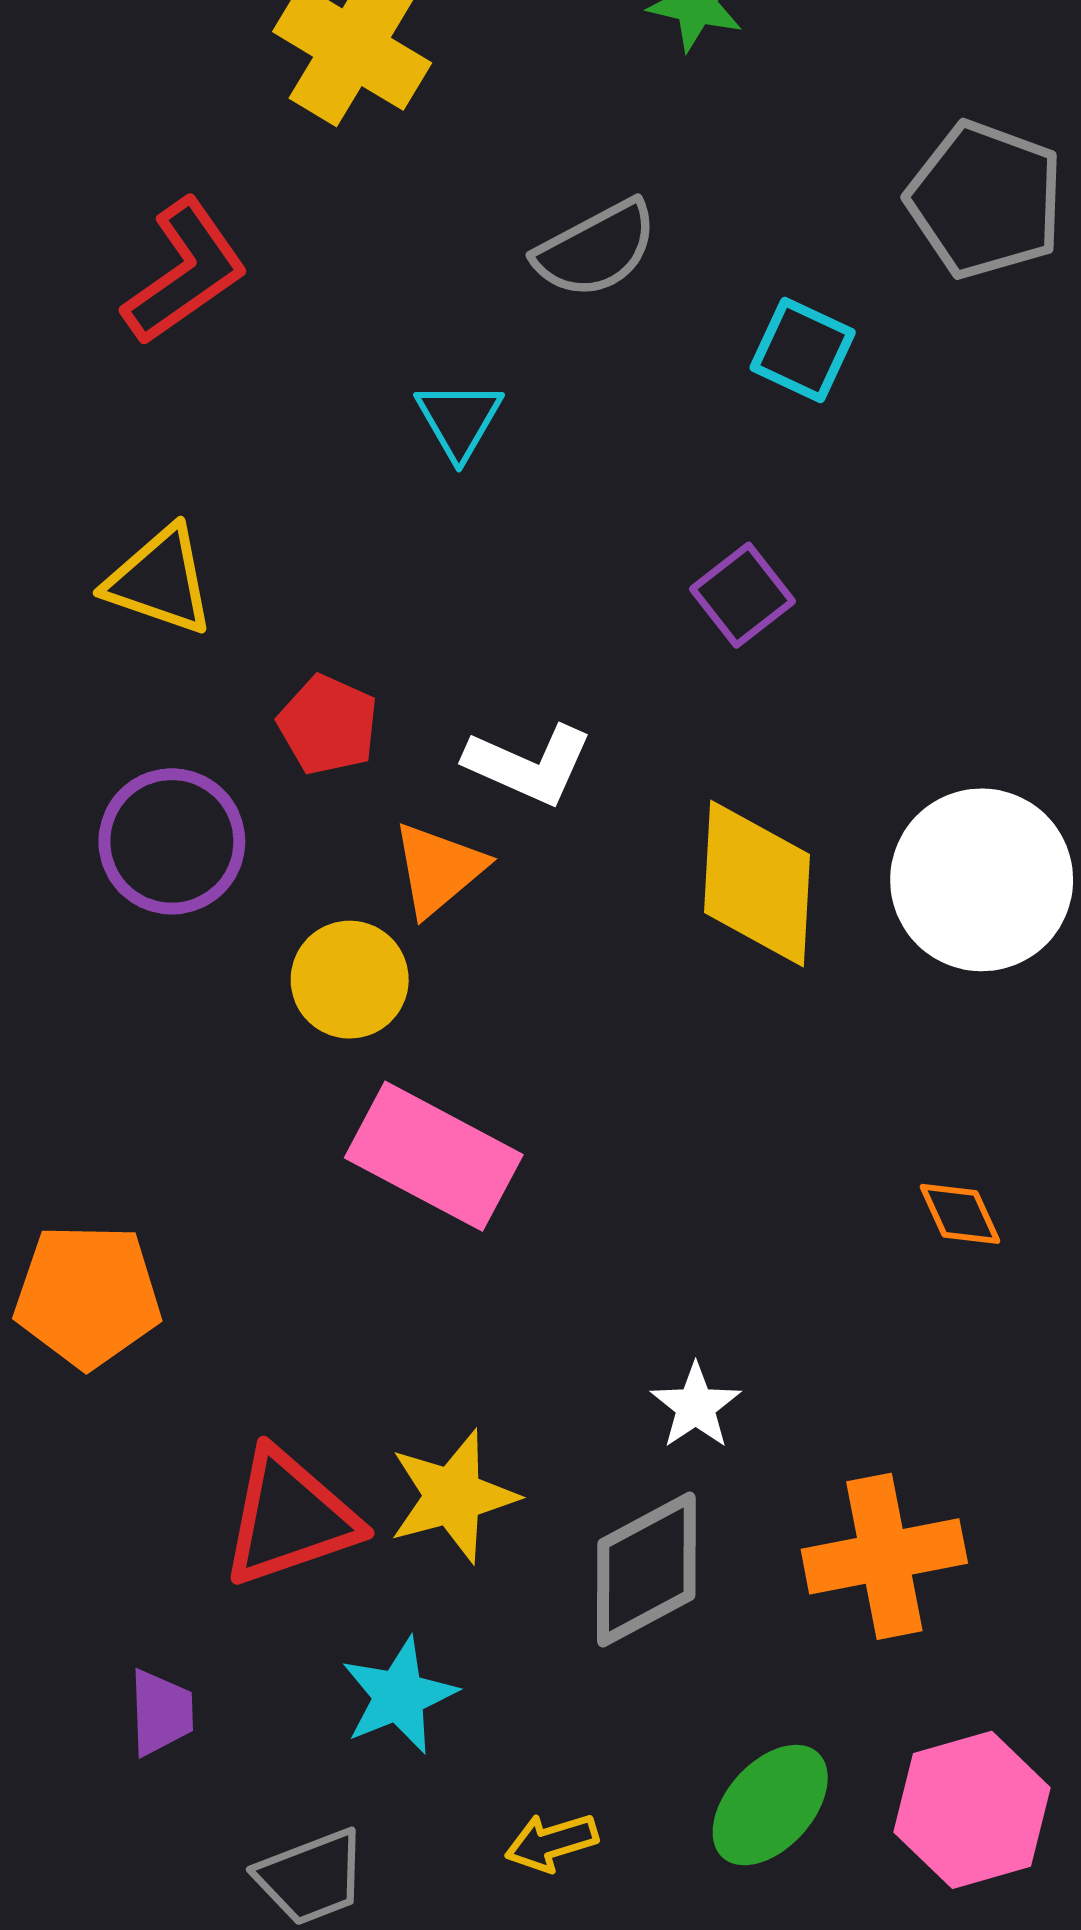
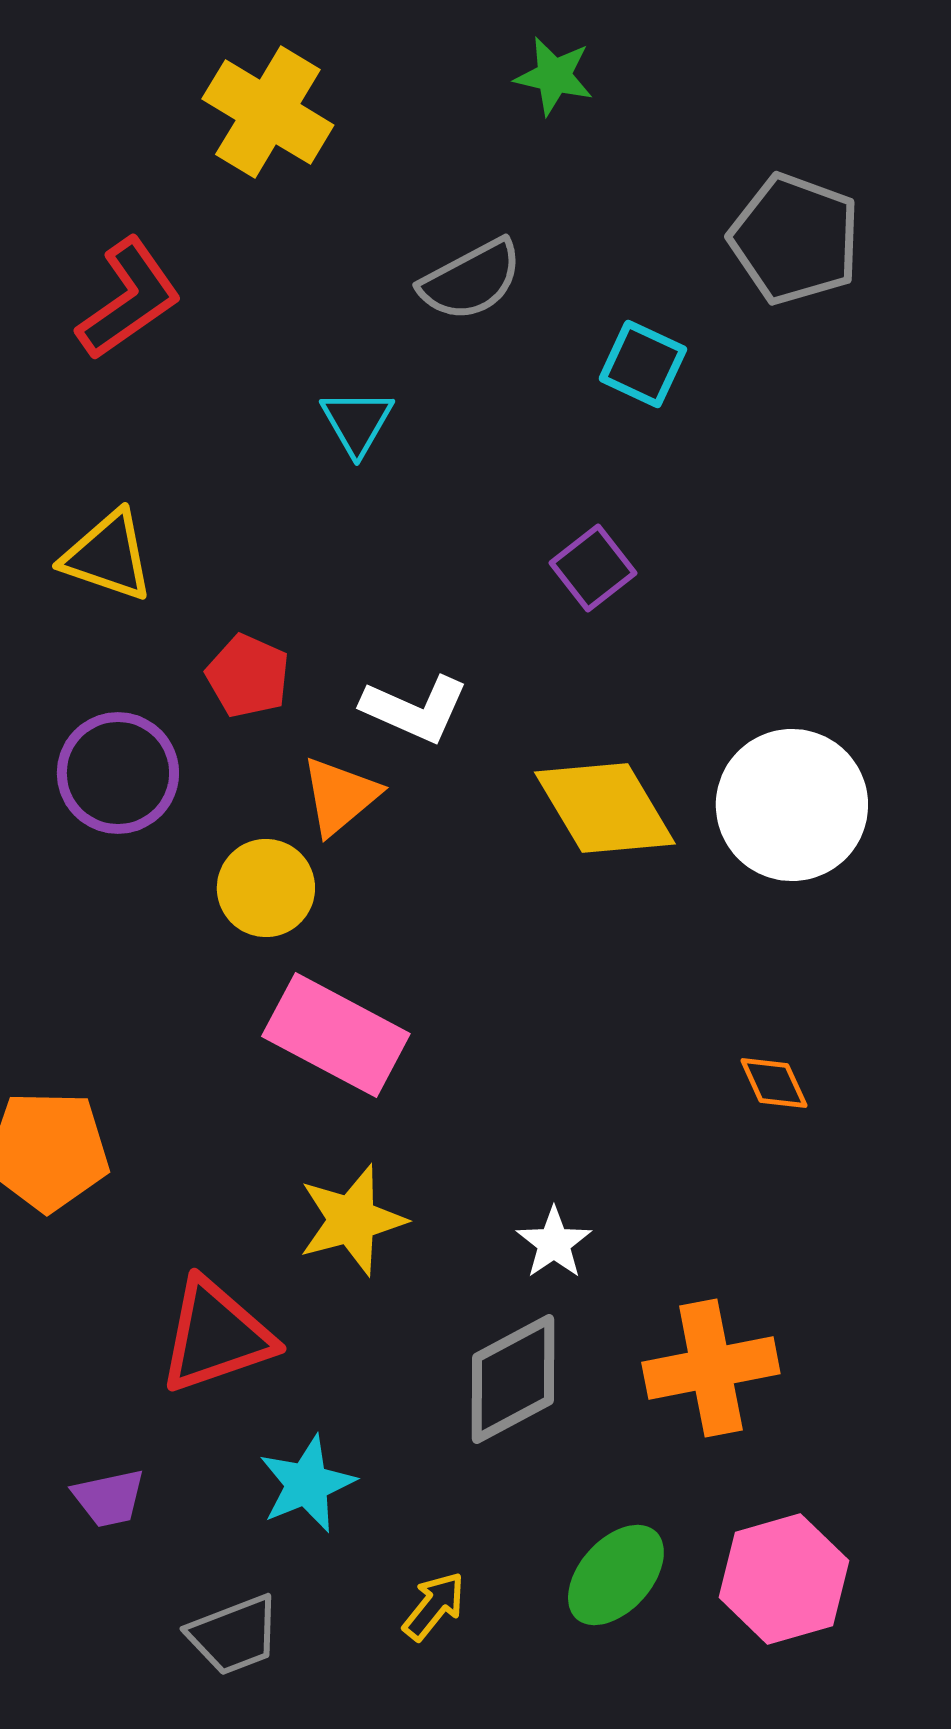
yellow diamond: (757, 883) -> (605, 808), turned -34
yellow star: (453, 1496) -> (352, 1220), moved
purple trapezoid: (161, 1713) -> (109, 1498), turned 80
yellow arrow: (551, 1842) -> (434, 1606), turned 146

